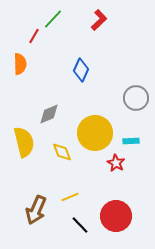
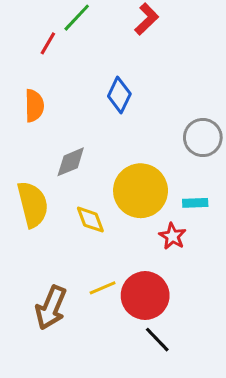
orange semicircle: (20, 64) -> (34, 106), moved
red circle: (116, 216) -> (145, 295), moved
black line: (80, 225) -> (157, 340), moved

